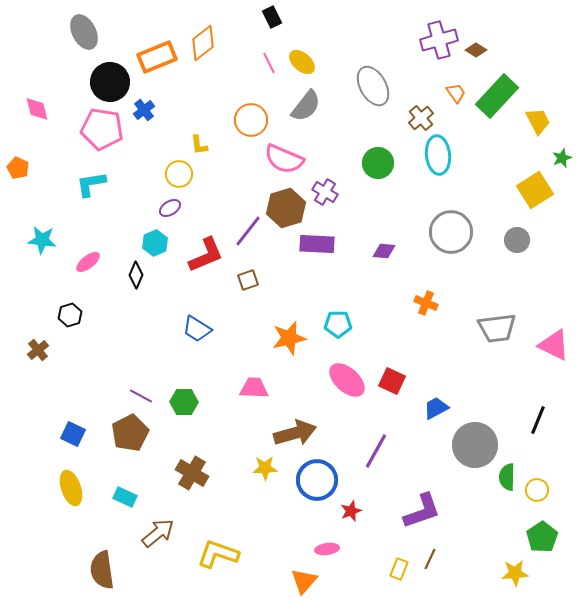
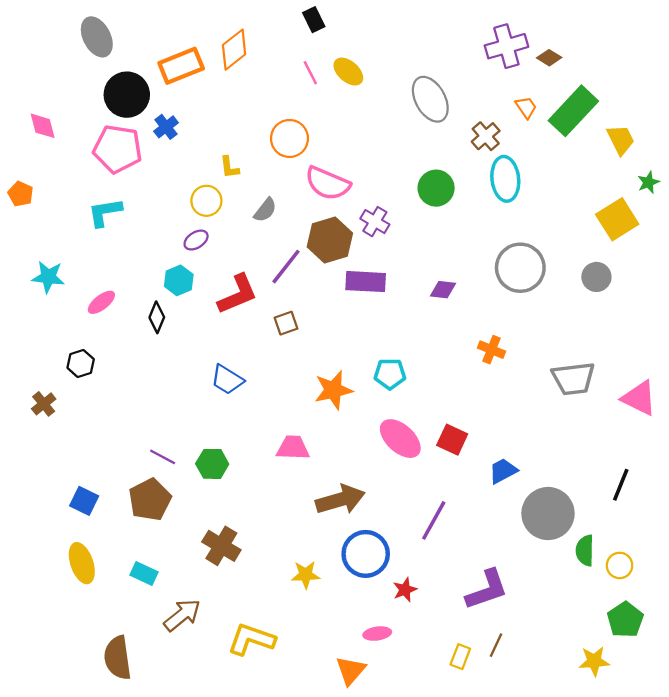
gray semicircle: (306, 106) -> (265, 210), moved, size x0.7
yellow star: (265, 468) -> (306, 575), moved

